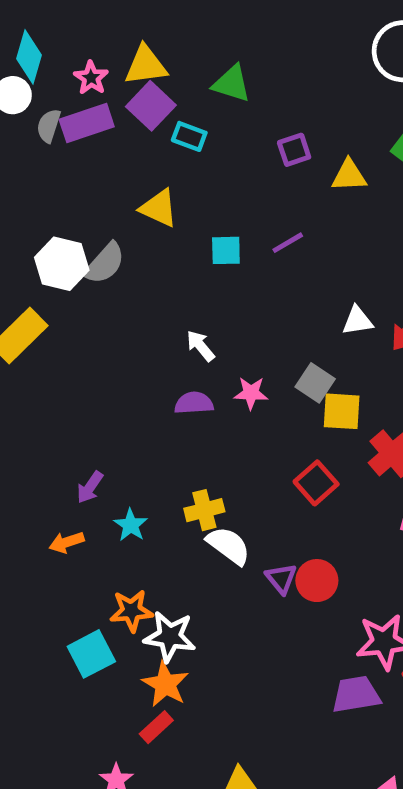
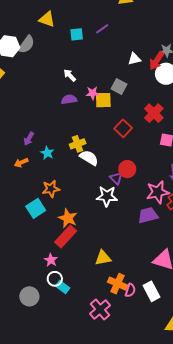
yellow square: (342, 411) -> (103, 100), moved
purple triangle: (281, 578) -> (116, 178), moved
white star: (170, 637) -> (107, 196), moved
red rectangle: (156, 727) -> (66, 237), size x1.6

